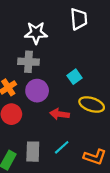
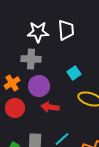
white trapezoid: (79, 19) -> (66, 30), moved
red arrow: (60, 114) -> (50, 107), moved

